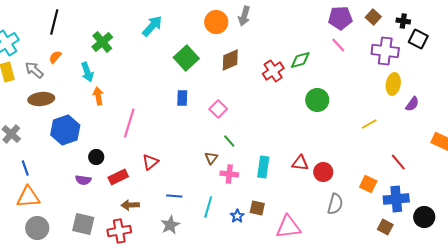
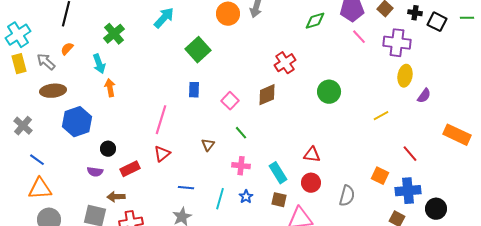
black square: (418, 39) -> (437, 22), moved
pink line: (338, 45) -> (359, 37), moved
brown diamond: (230, 60) -> (267, 95), moved
green diamond: (300, 60) -> (315, 21), moved
pink line: (129, 123) -> (161, 120), moved
brown triangle: (211, 158) -> (208, 145), moved
cyan rectangle: (263, 167) -> (278, 173), moved, turned -40
blue line: (25, 168) -> (37, 160), turned -35
red circle: (323, 172) -> (311, 183), moved
brown arrow: (130, 205) -> (116, 197), moved
brown square: (257, 208) -> (279, 200), moved
blue star: (237, 216) -> (246, 197), moved

